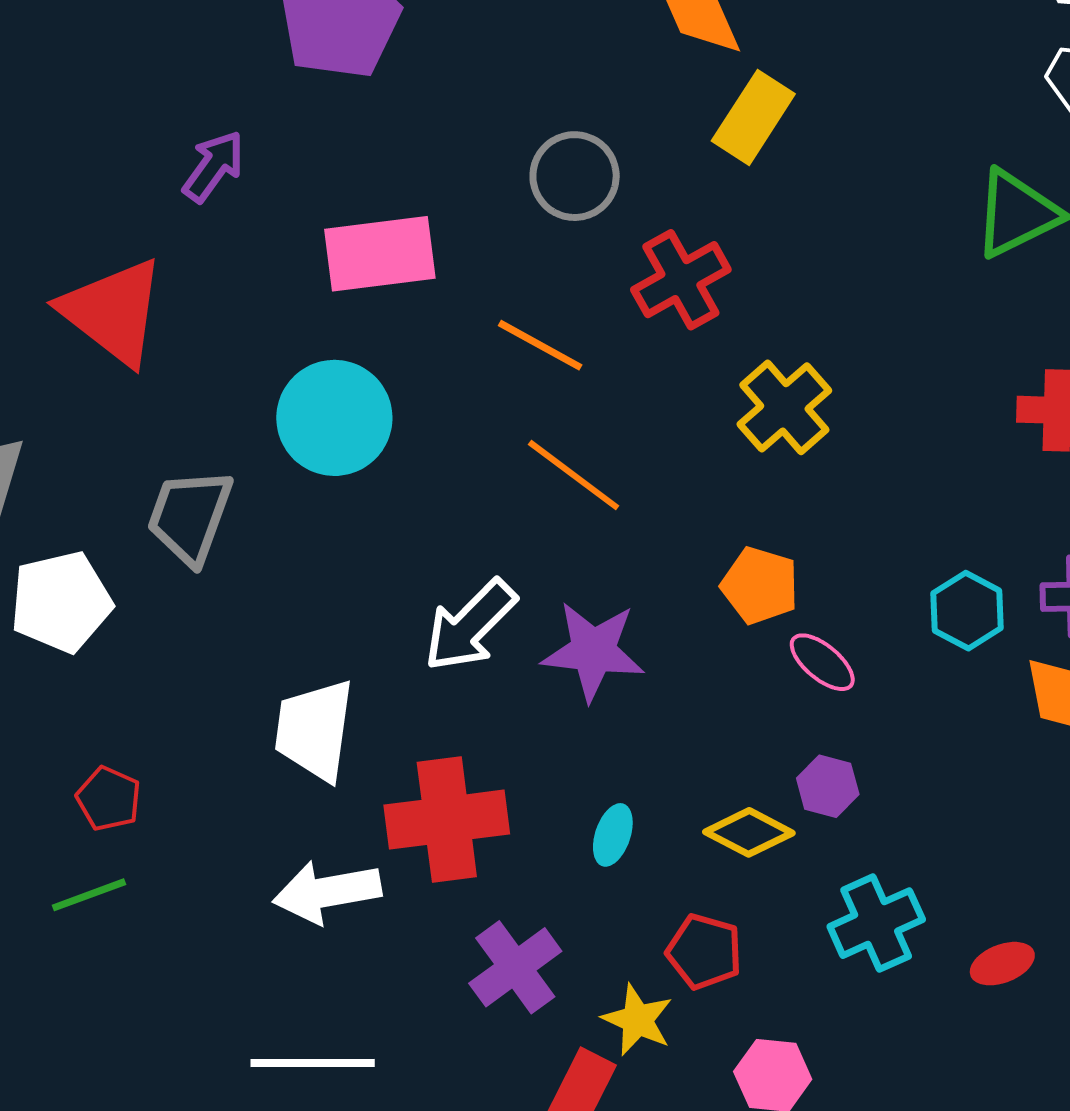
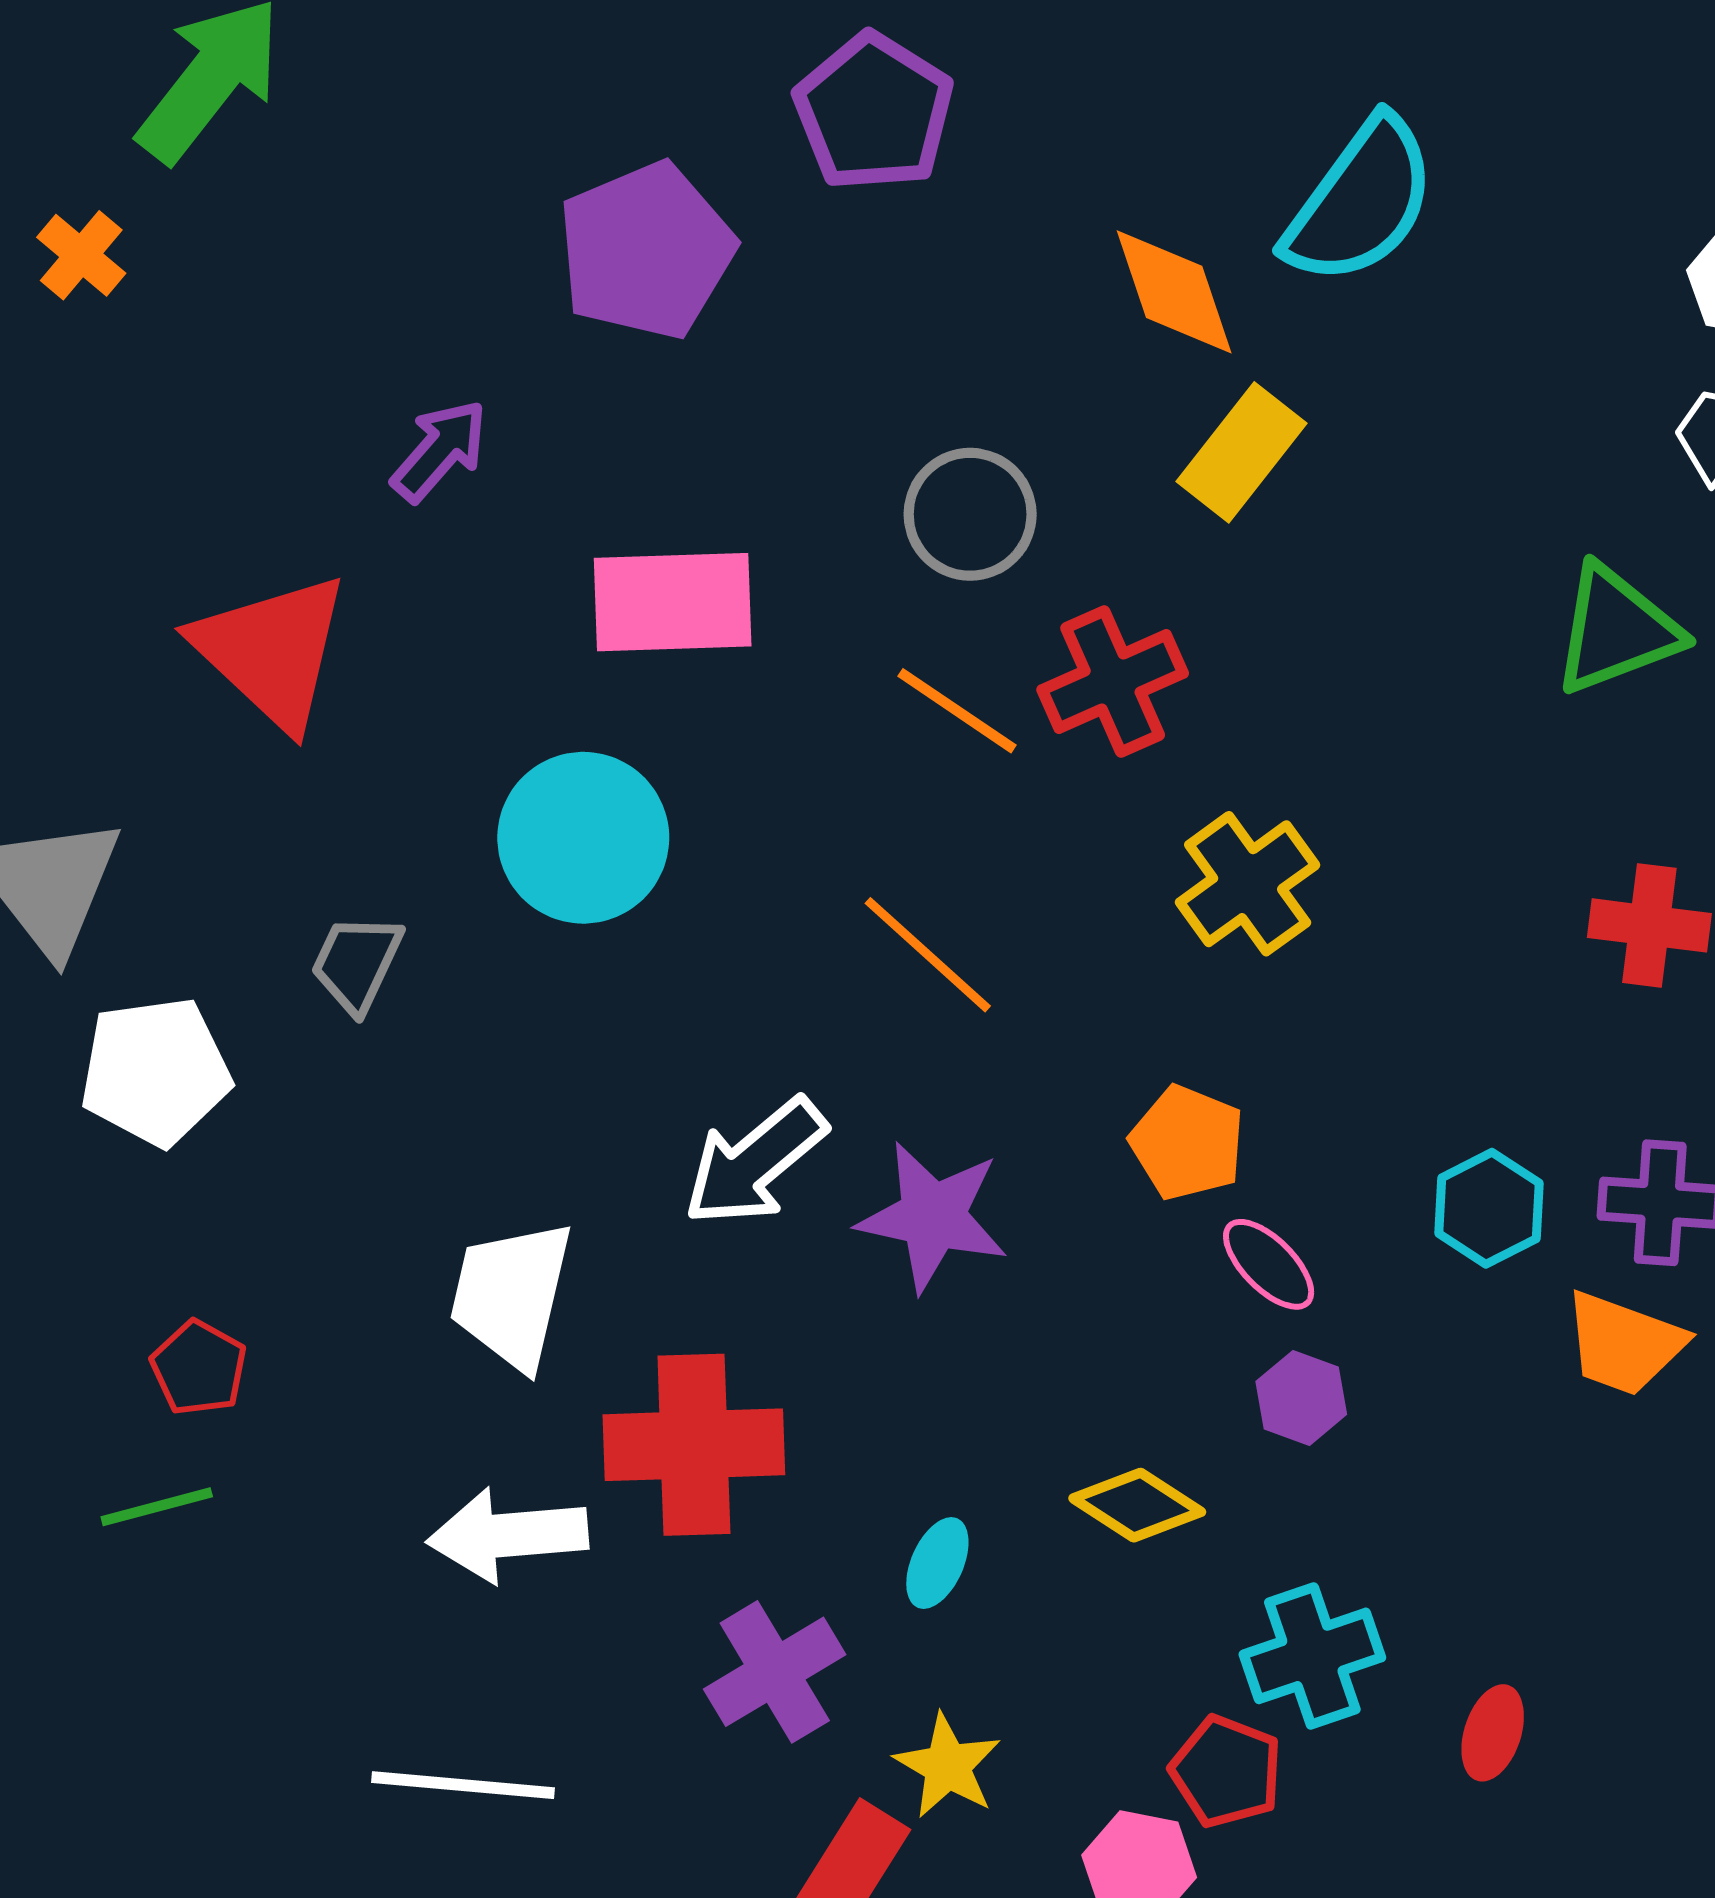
orange line: (540, 345) -> (957, 711), moved
gray trapezoid: (190, 516) -> (357, 963), size x0.7
purple hexagon: (828, 786) -> (1301, 1398), moved
cyan ellipse: (613, 835) -> (937, 1563), moved
red pentagon: (704, 952) -> (1226, 1772), moved
red ellipse: (1002, 964) -> (1493, 1733), turned -56

